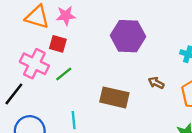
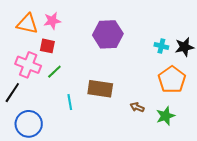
brown arrow: (156, 83) -> (137, 107), moved
cyan line: (74, 120) -> (70, 102), moved

